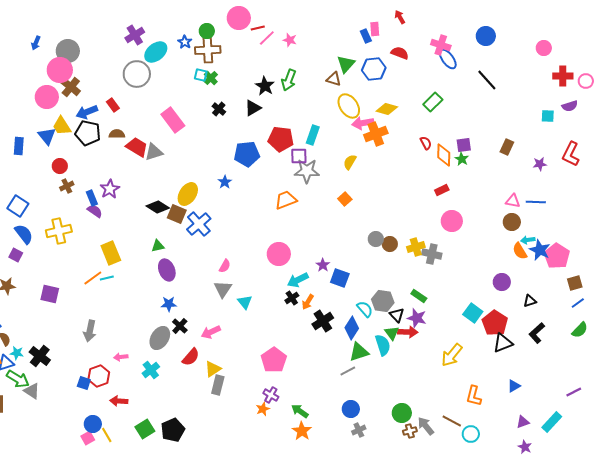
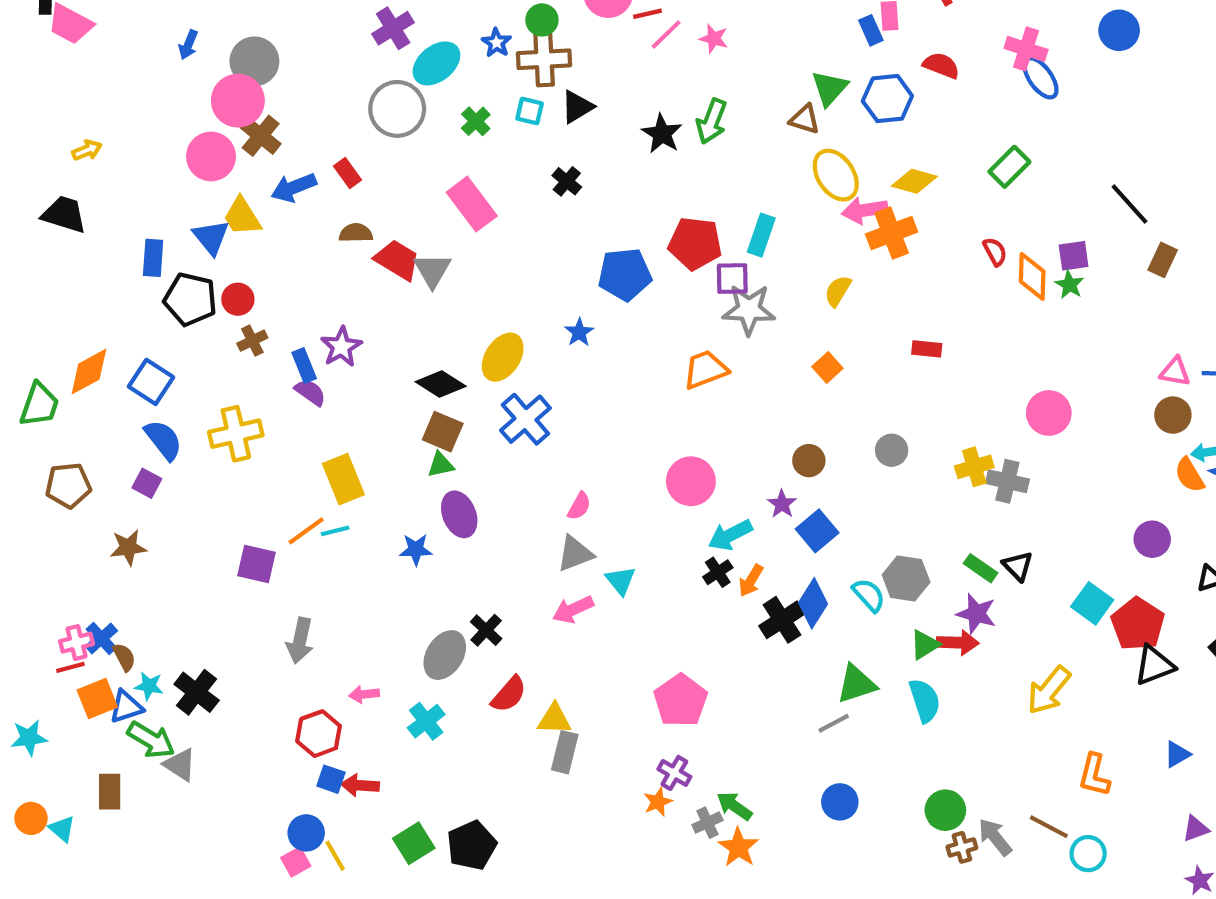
green cross: (211, 78) -> (476, 121), moved
black line: (487, 80) -> (1129, 204), moved
black triangle: (253, 108) -> (577, 107), moved
black pentagon: (88, 133) -> (190, 299), moved
gray triangle: (154, 152) -> (432, 270), turned -42
red rectangle: (442, 190) -> (927, 349), moved, turned 32
brown square: (177, 214) -> (443, 432), moved
brown circle: (390, 244) -> (809, 461), moved
blue square: (340, 278) -> (817, 531), turned 30
gray triangle: (223, 289) -> (575, 554), turned 36
purple square: (50, 294) -> (257, 564), moved
blue star: (169, 304) -> (416, 550), moved
black triangle: (397, 315) -> (1018, 566), moved
blue diamond: (352, 328) -> (813, 603), moved
pink arrow: (211, 332) -> (573, 610), moved
green triangle: (392, 333) -> (925, 645), turned 35
cyan semicircle: (383, 345) -> (925, 701), moved
yellow triangle: (213, 369) -> (554, 719), turned 36
blue square: (84, 383) -> (331, 779), moved
gray cross: (359, 430) -> (707, 823), moved

